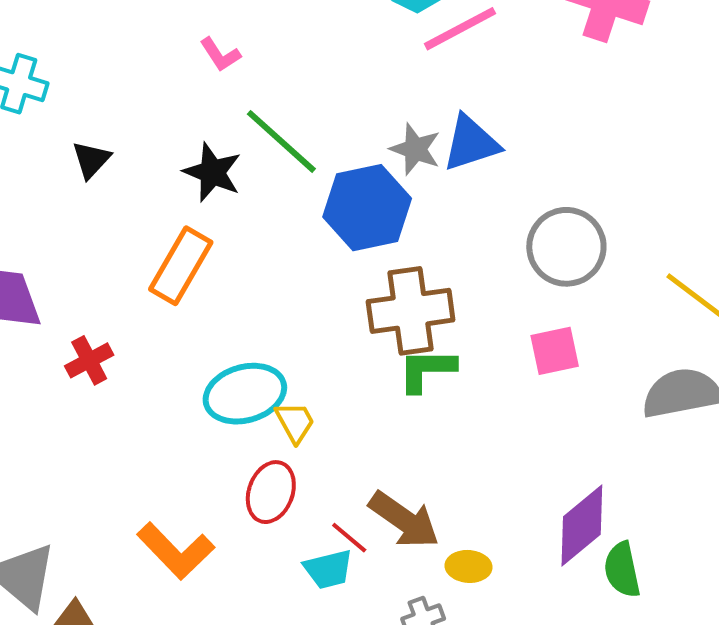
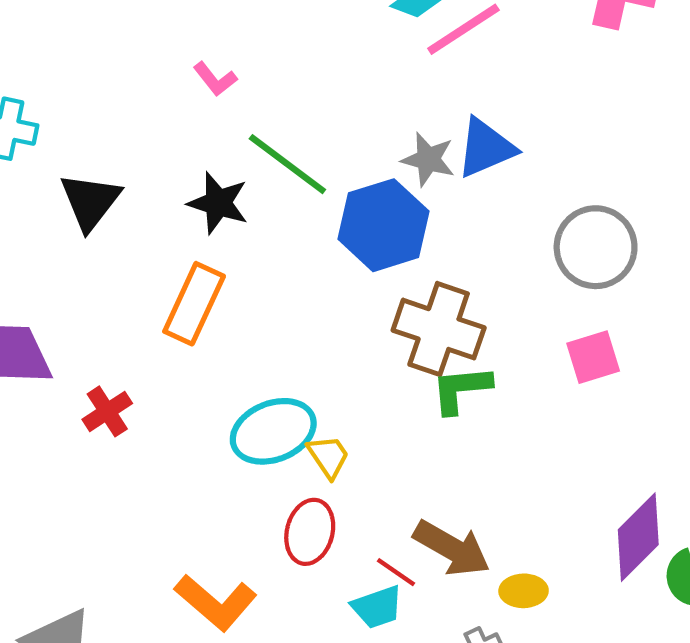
black triangle: (91, 160) -> (90, 201), size x1.5
brown cross: (411, 311) -> (439, 329), turned 32

